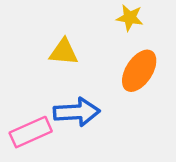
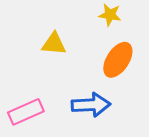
blue arrow: (77, 112) -> (91, 105), moved

